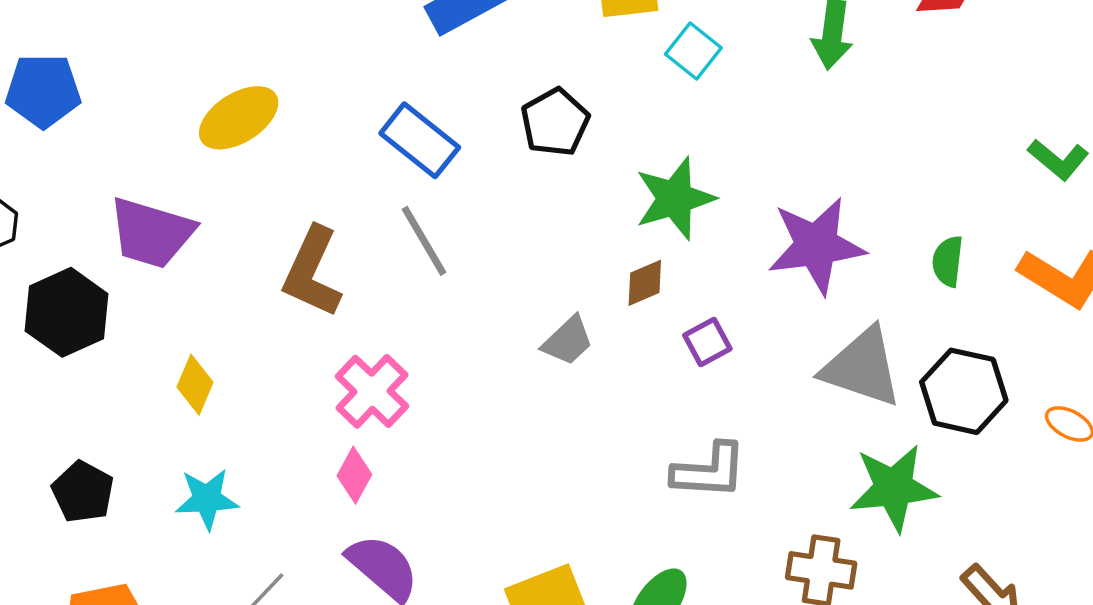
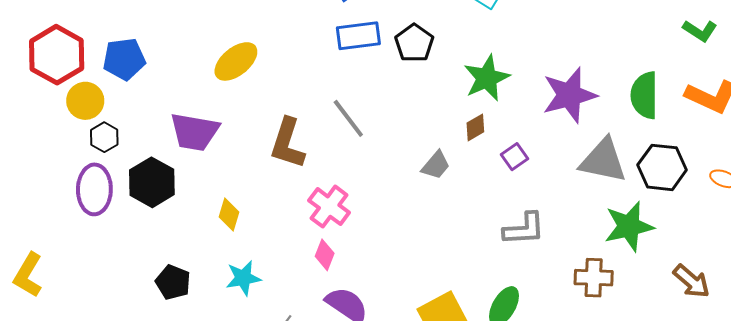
blue rectangle: (420, 140) -> (358, 36), moved, turned -39
green semicircle: (948, 261) -> (644, 95), size x1.6

